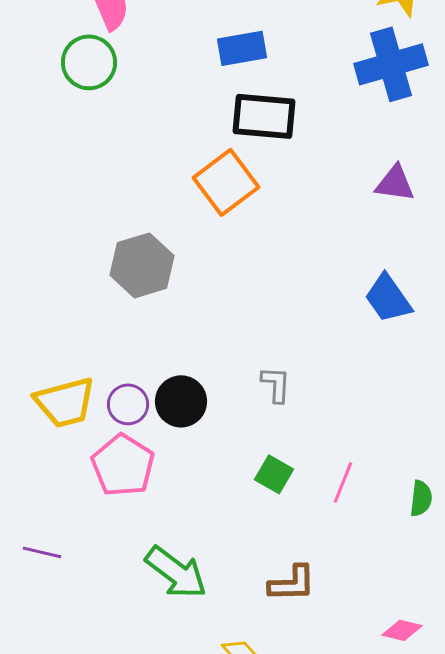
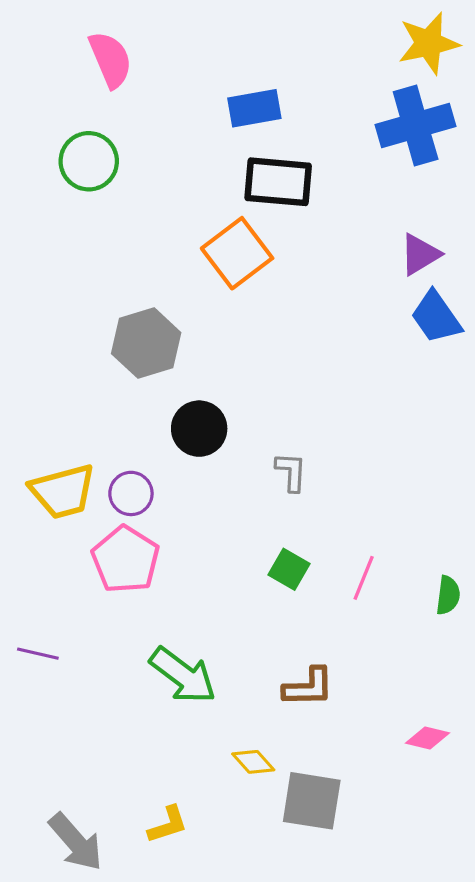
green circle: (89, 62) -> (89, 161), moved
purple triangle: (395, 183) -> (420, 254), turned -39
blue trapezoid: (388, 298) -> (436, 317), moved
black circle: (181, 401) -> (199, 429), moved

